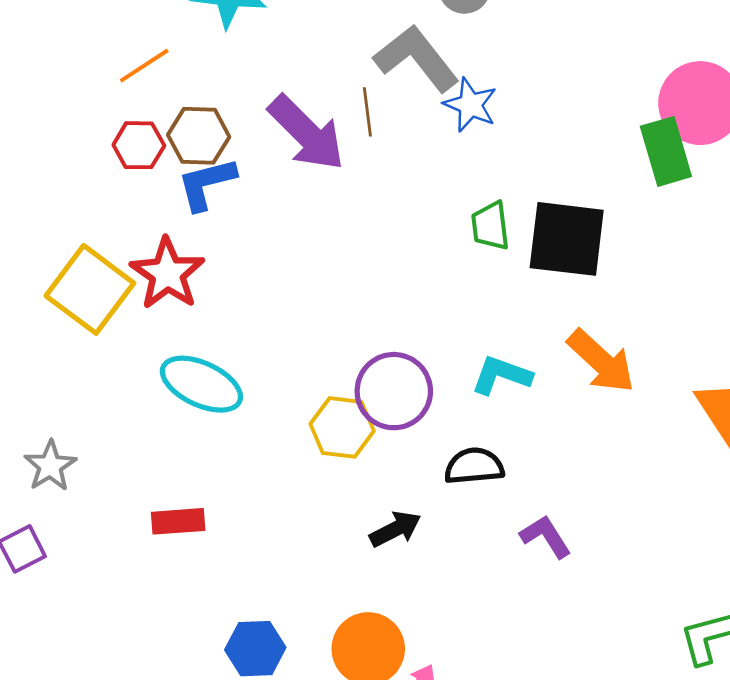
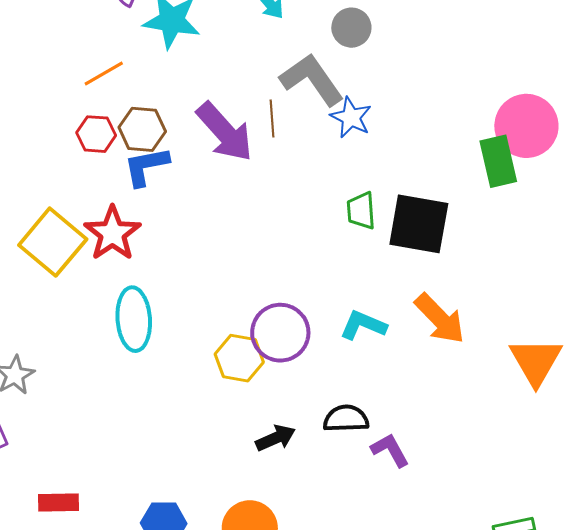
cyan ellipse: (201, 384) -> (134, 319), turned 58
black semicircle: (474, 466) -> (346, 419), moved
red rectangle: (178, 521) -> (59, 502), moved

